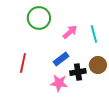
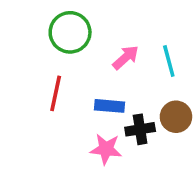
blue rectangle: (61, 59) -> (110, 106), turned 42
red line: (23, 63) -> (56, 93), moved

